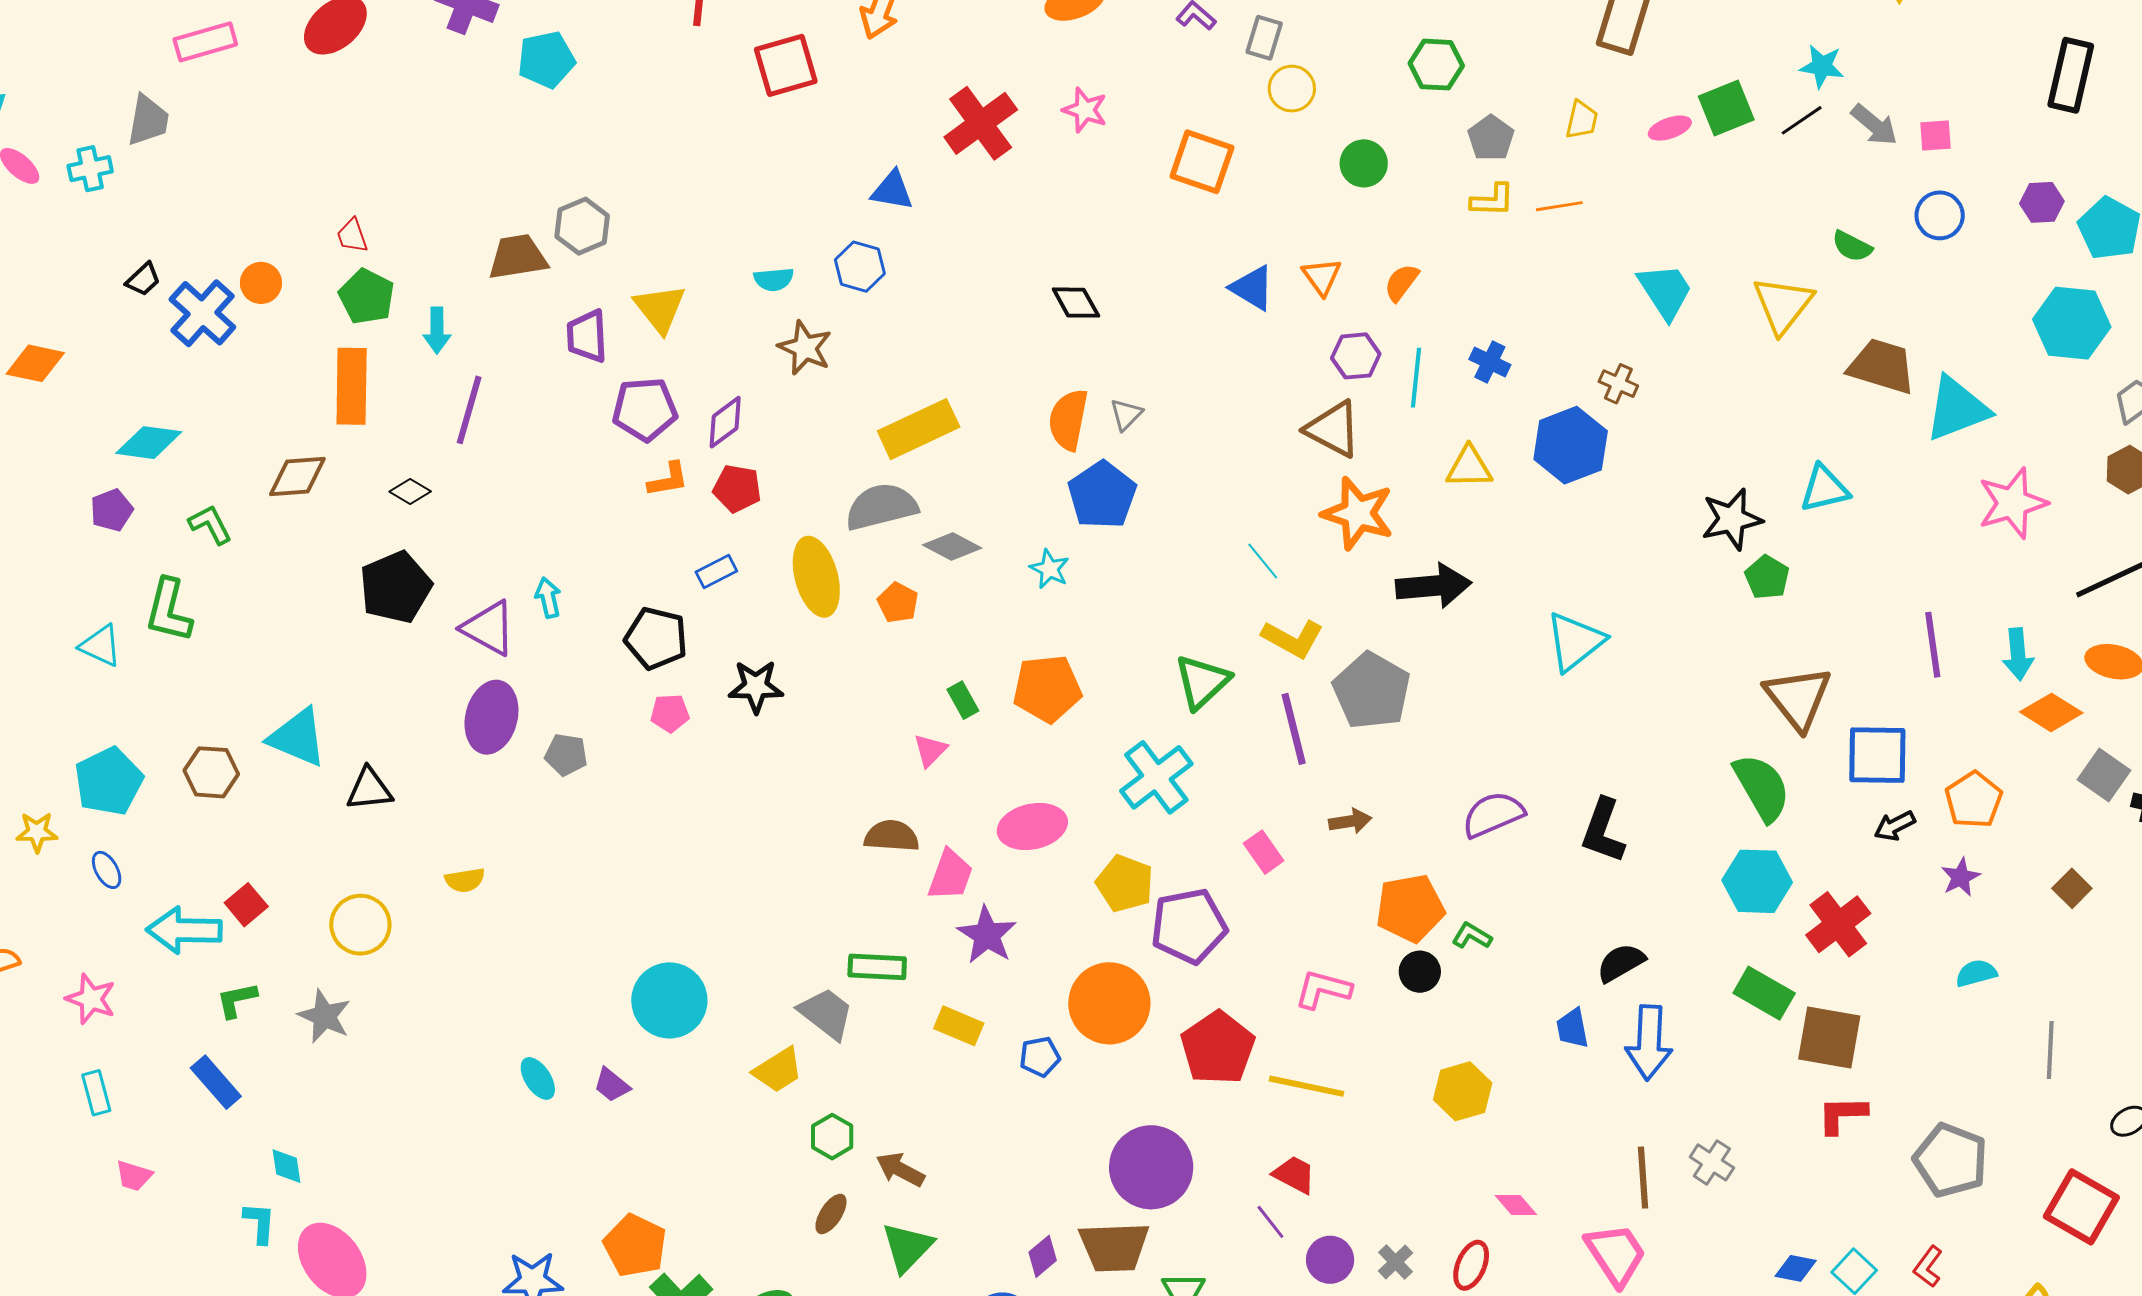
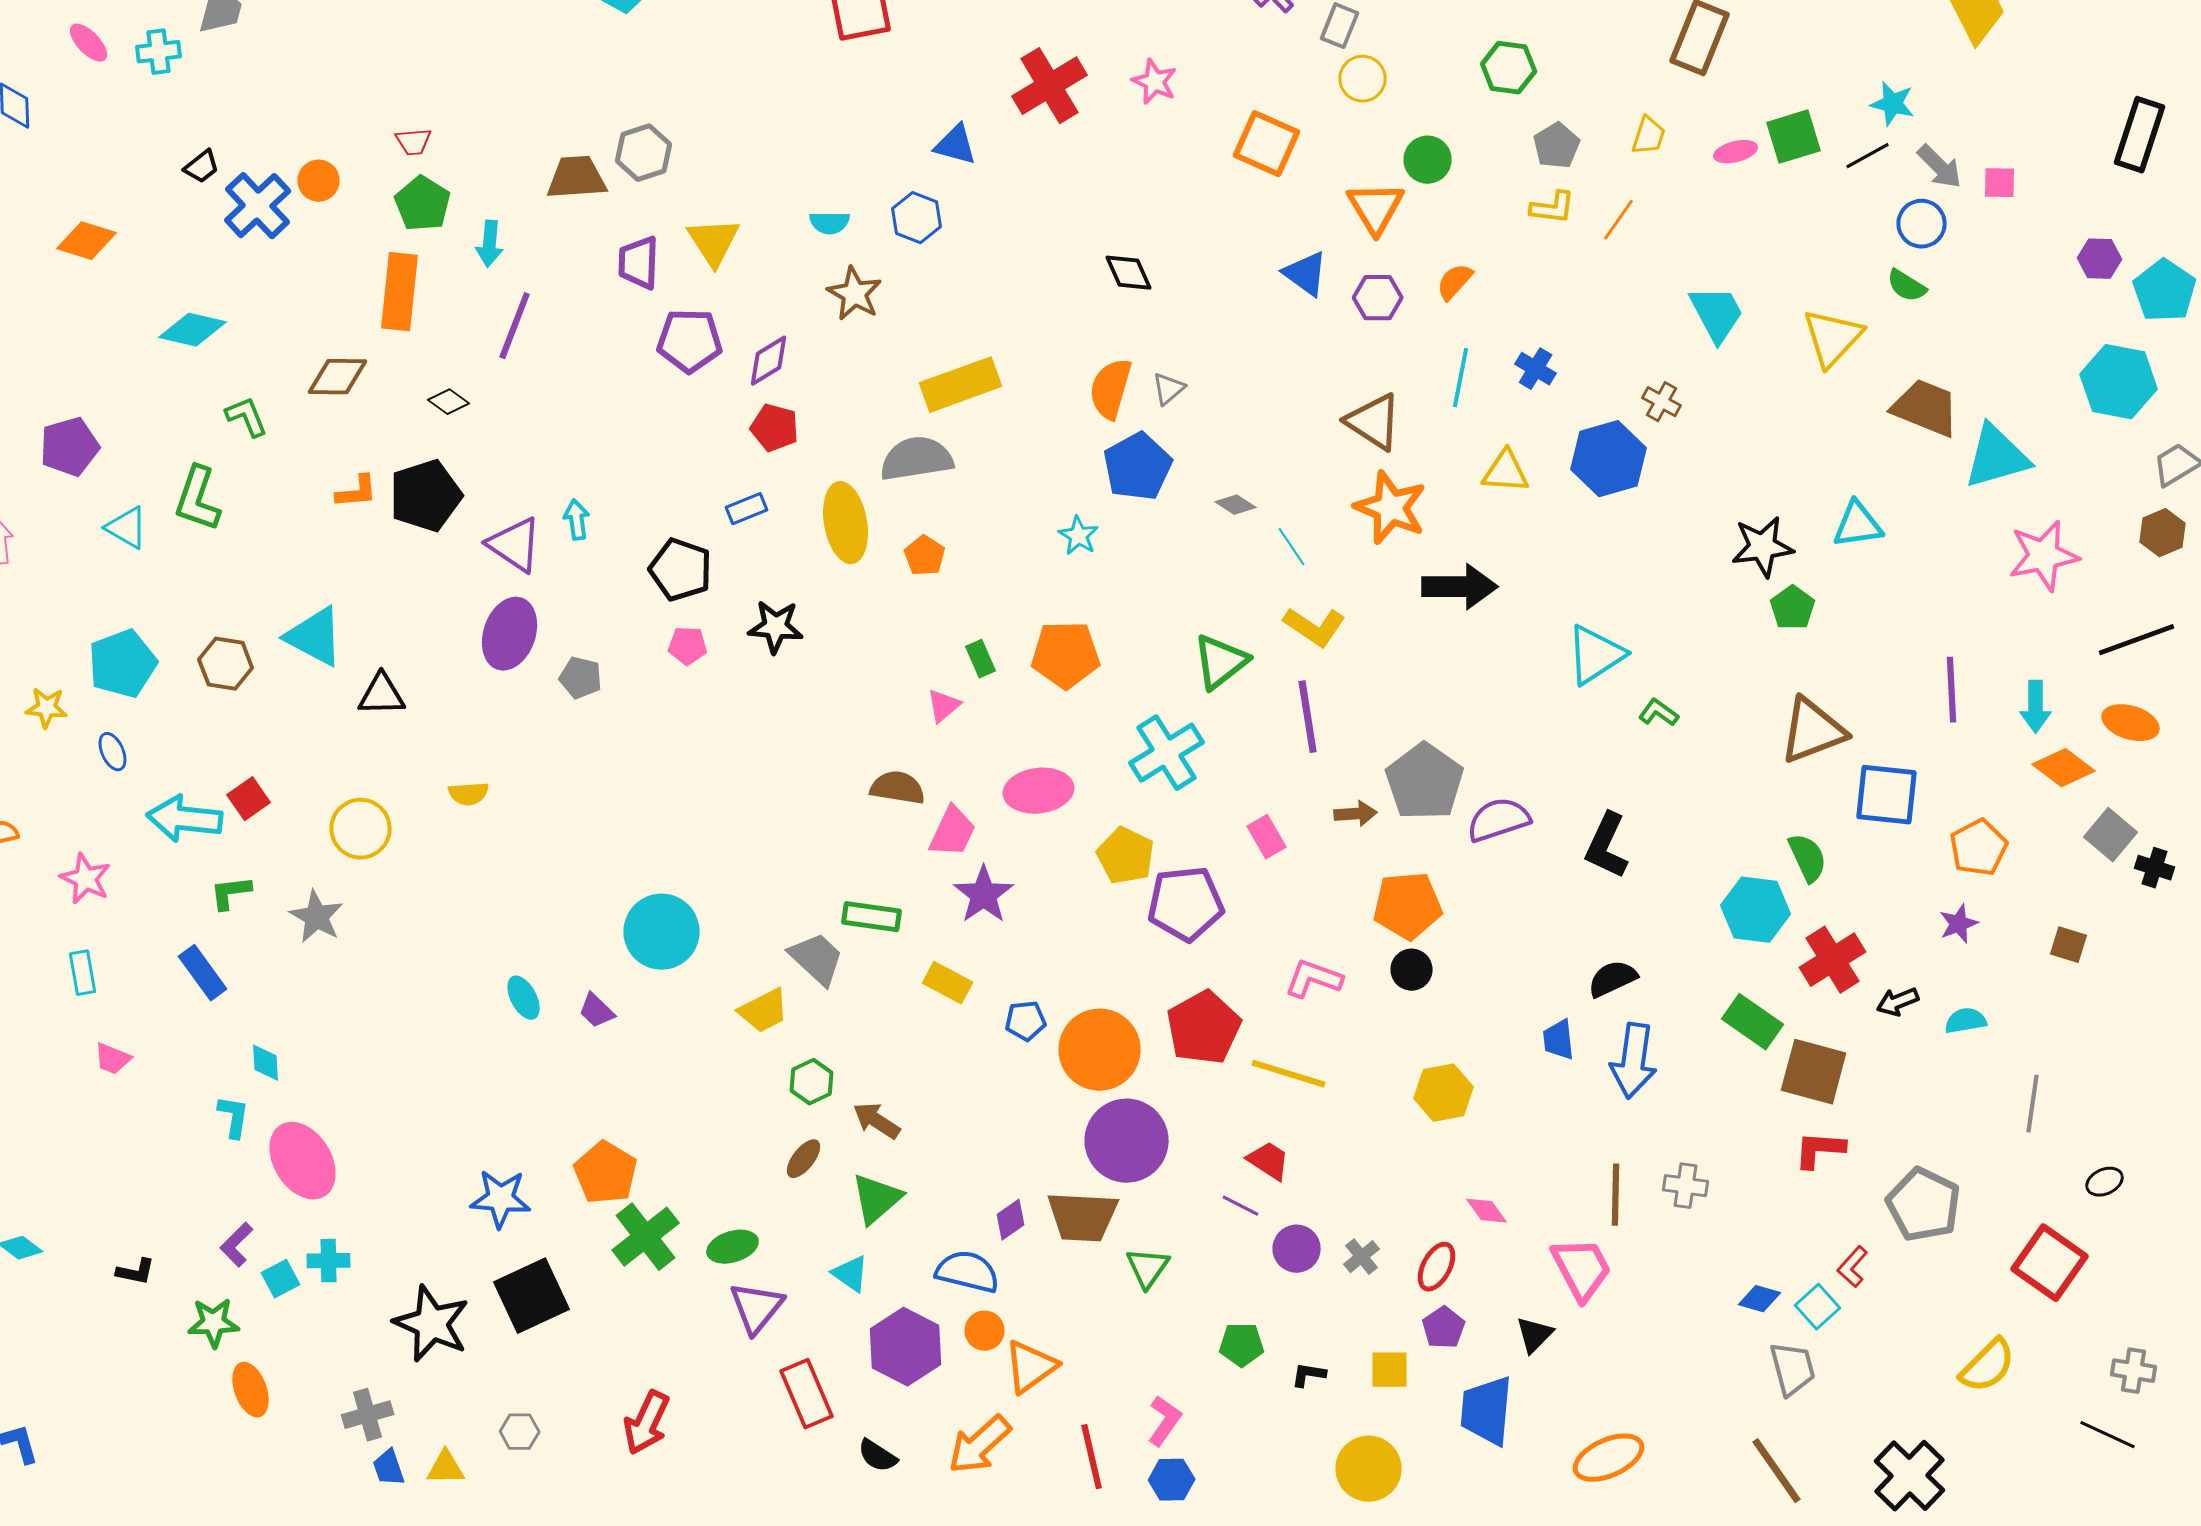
orange line: (1559, 206) -> (1619, 220), turned -51
blue circle: (1940, 215) -> (1922, 224), moved
red trapezoid: (352, 236) -> (414, 142), turned -81
orange triangle: (1322, 277) -> (1376, 208), moved, size x1.4
purple hexagon: (1356, 356) -> (1378, 298), moved
orange L-shape: (668, 480) -> (357, 492), moved
purple pentagon: (112, 510) -> (70, 447), moved, size x1.4
gray diamond: (952, 547) -> (1236, 505), moved, size x0.7
gray pentagon: (1372, 691) -> (1425, 782), moved
brown triangle: (1798, 698) -> (1813, 731), turned 42
green semicircle: (1762, 788) -> (1808, 858), moved, size x0.7
black arrow: (1895, 826) -> (1898, 1002), moved
brown square: (2072, 888) -> (2069, 945), turned -33
green L-shape: (1472, 936) -> (1659, 713), moved
orange circle: (1109, 1003) -> (1100, 1050), moved
gray cross: (1712, 1162) -> (1686, 1186), turned -30
purple line: (1270, 1222) -> (1241, 1206), turned -30
red L-shape: (1928, 1267) -> (1853, 1267), moved

